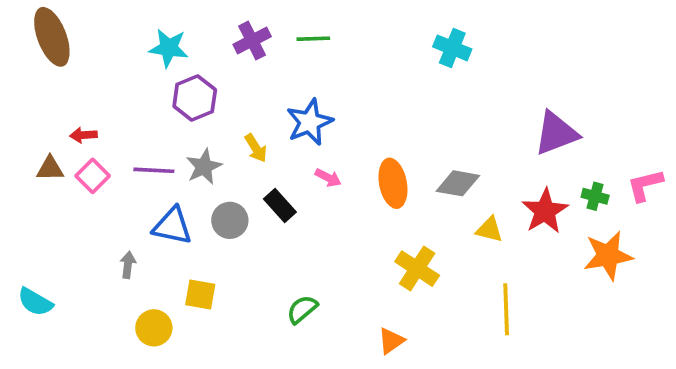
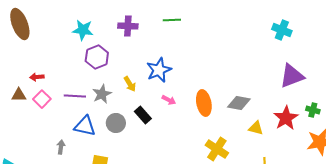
green line: (313, 39) -> (172, 20), moved
purple cross: (252, 41) -> (128, 26), turned 30
cyan cross: (452, 48) -> (282, 30), moved

